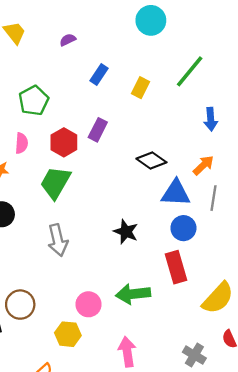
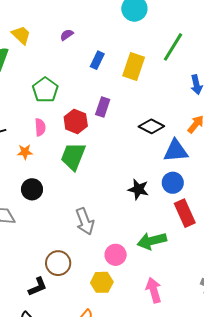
yellow rectangle: (140, 88) -> (134, 66), size x1.5
blue circle: (183, 228) -> (173, 183), moved
gray arrow: (58, 240) -> (85, 221), moved

